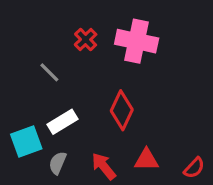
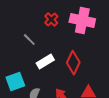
white rectangle: (63, 122) -> (45, 62), moved

